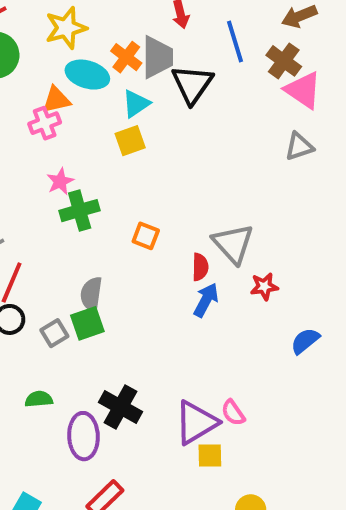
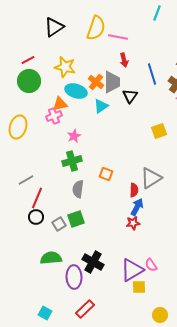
yellow star: (66, 28) -> (65, 67), turned 30
black triangle: (192, 84) -> (130, 96), size x0.7
yellow square: (130, 141) -> (159, 131), moved
pink star: (60, 181) -> (74, 136), moved
gray triangle: (233, 244) -> (151, 178), turned 40
red star: (264, 286) -> (133, 223), moved
gray semicircle: (91, 294) -> (78, 189), moved
green semicircle: (39, 399) -> (51, 258), size x1.5

